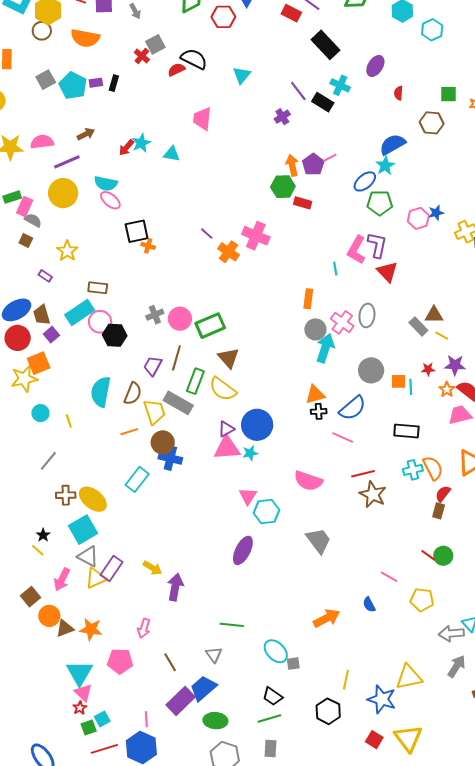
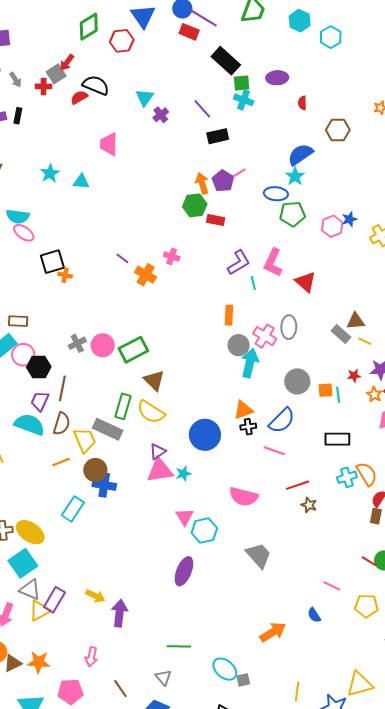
gray arrow: (135, 11) -> (16, 80), moved
red cross: (142, 56) -> (44, 86), turned -35
purple ellipse: (375, 66) -> (277, 78), turned 60
green square: (449, 94) -> (242, 83), moved
black rectangle: (323, 102) -> (218, 136), moved, turned -40
purple cross: (282, 117) -> (161, 115), moved
red arrow: (126, 148) -> (67, 63), moved
blue ellipse: (365, 181) -> (276, 194), turned 50
pink cross: (256, 236) -> (172, 256), size x0.6
purple L-shape: (377, 245) -> (239, 263), moved, turned 52
brown line: (176, 358) -> (62, 388), moved
purple trapezoid: (153, 366) -> (40, 401), moved
cyan semicircle: (101, 392) -> (29, 424), turned 104
blue circle: (257, 425) -> (205, 435), moved
brown star: (373, 494) -> (309, 505), size x0.6

